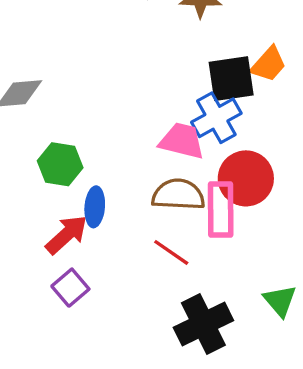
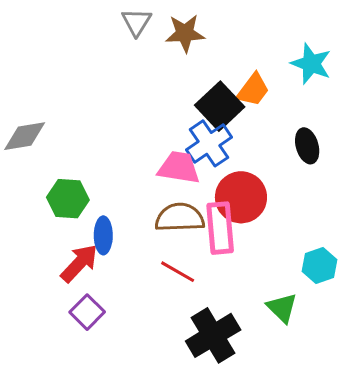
black square: (231, 79) -> (220, 106), turned -30

